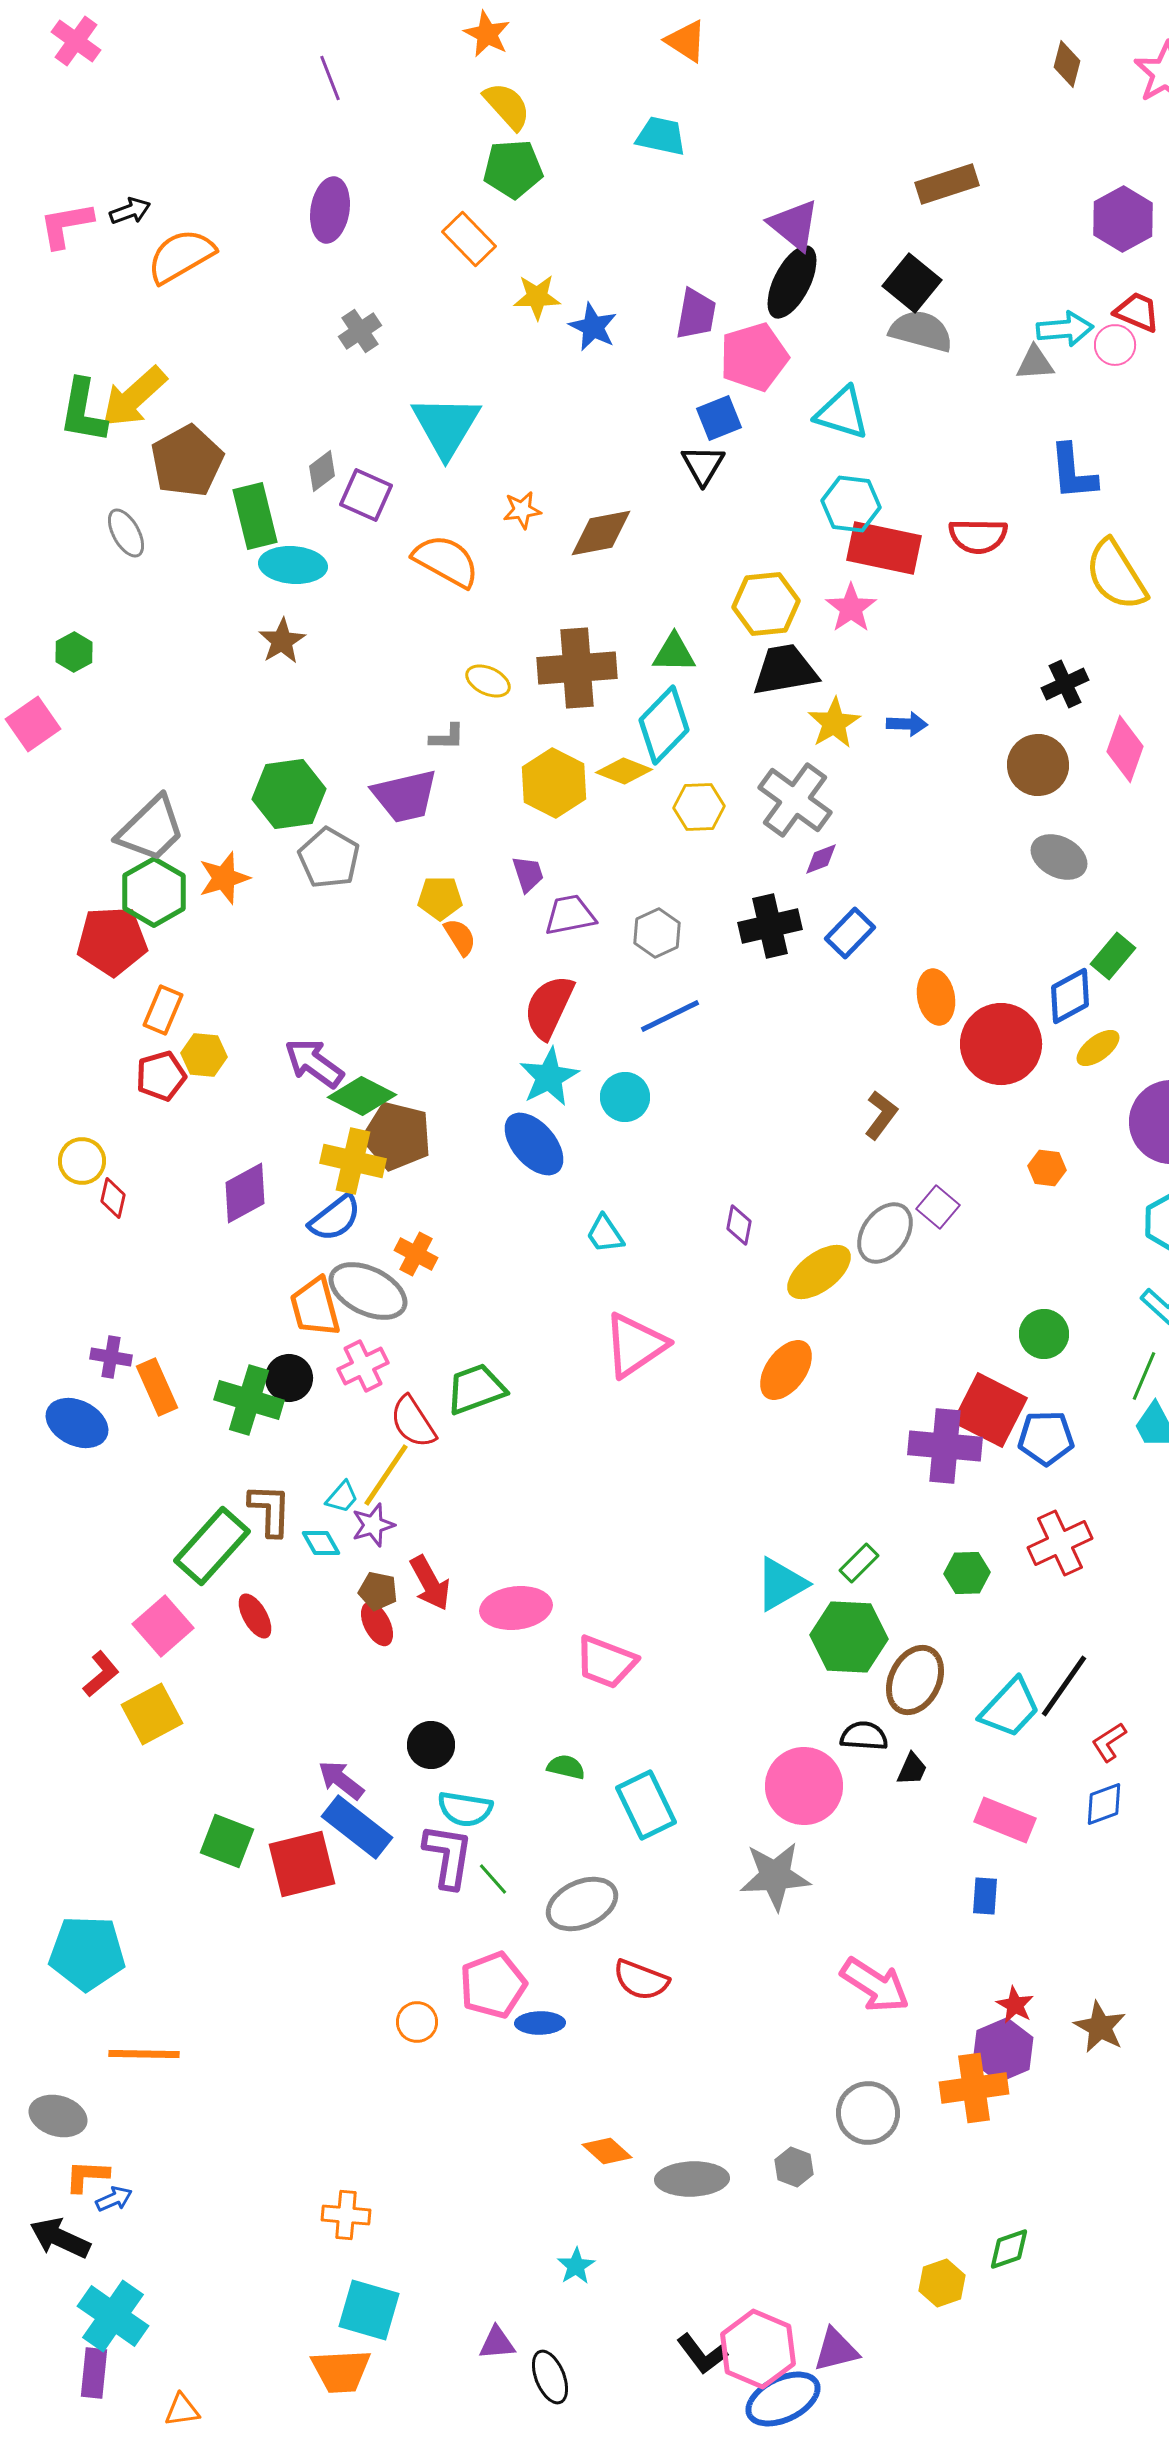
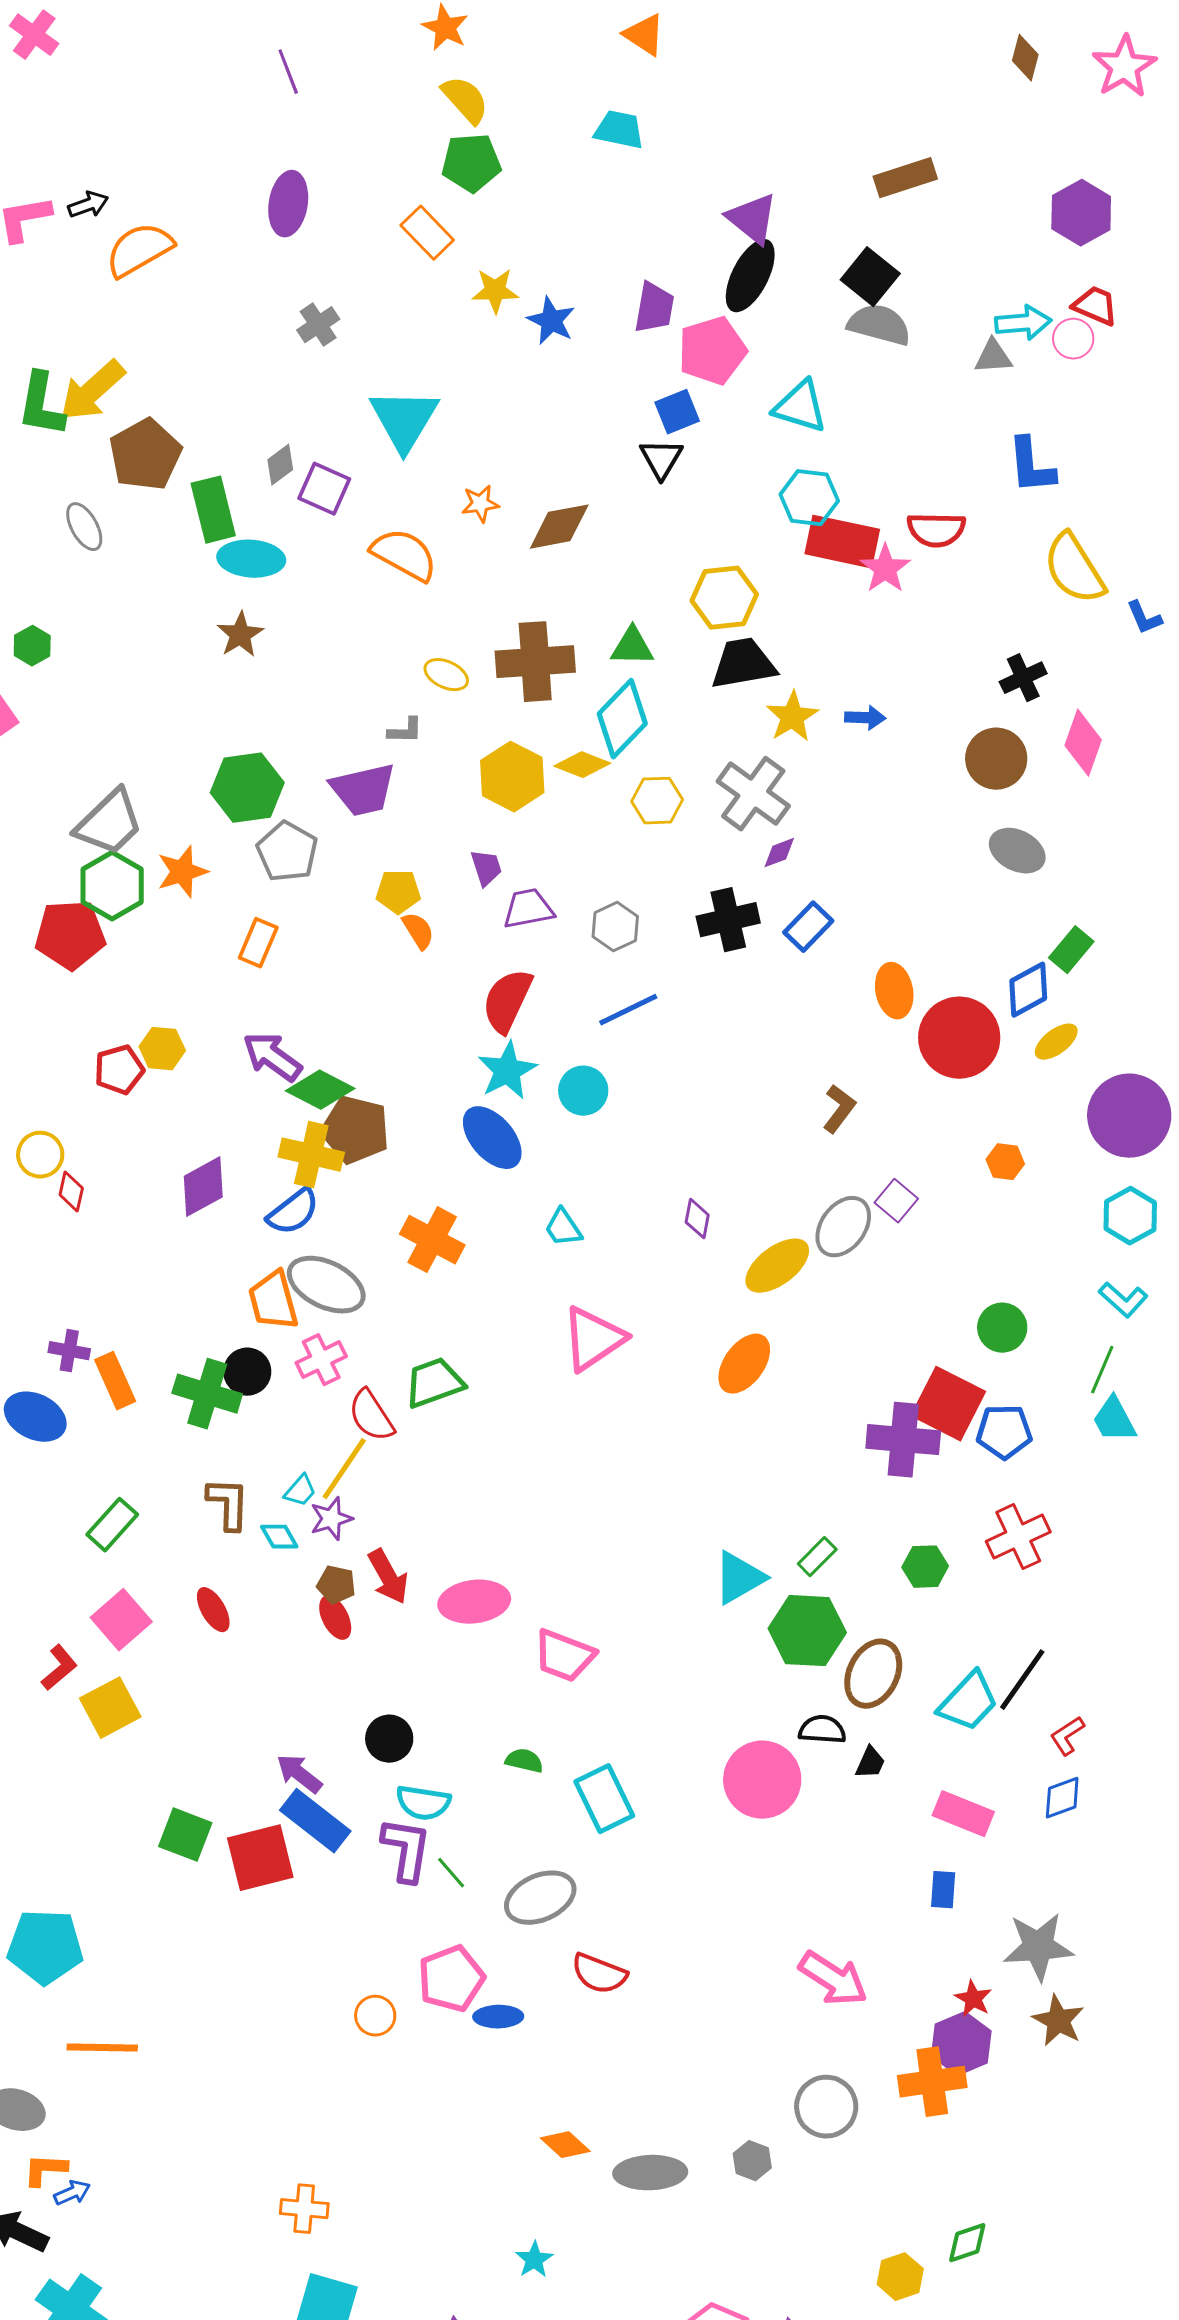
pink star: (851, 608) -> (885, 569), moved
orange rectangle: (163, 1010) -> (258, 943), moved
orange cross: (416, 1254) -> (432, 1240), moved, size x1.5
green rectangle: (212, 1546) -> (112, 1525), moved, size x0.7
gray star: (775, 1876) -> (1038, 1947), moved

